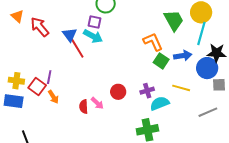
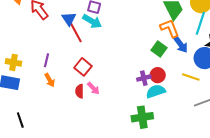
orange L-shape: (153, 42) -> (170, 28), moved
blue arrow: (183, 56) -> (181, 45), turned 60
red square: (37, 86) -> (83, 67), moved
yellow line: (181, 88) -> (191, 77), moved
red circle: (118, 92) -> (158, 75), moved

